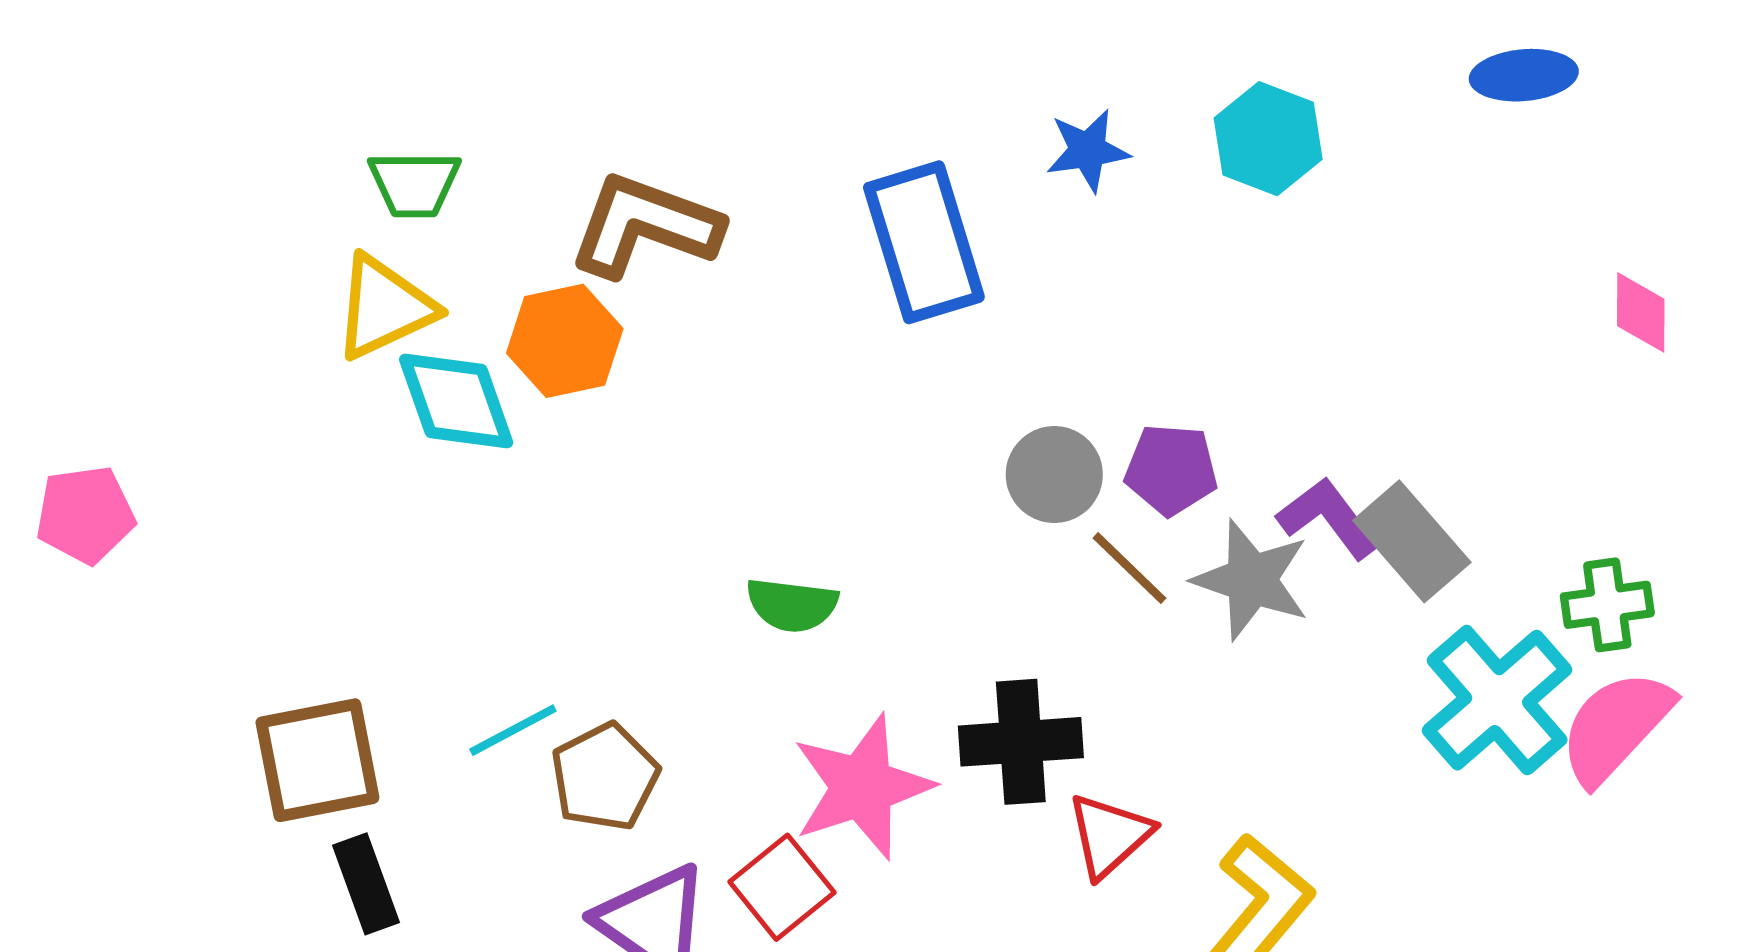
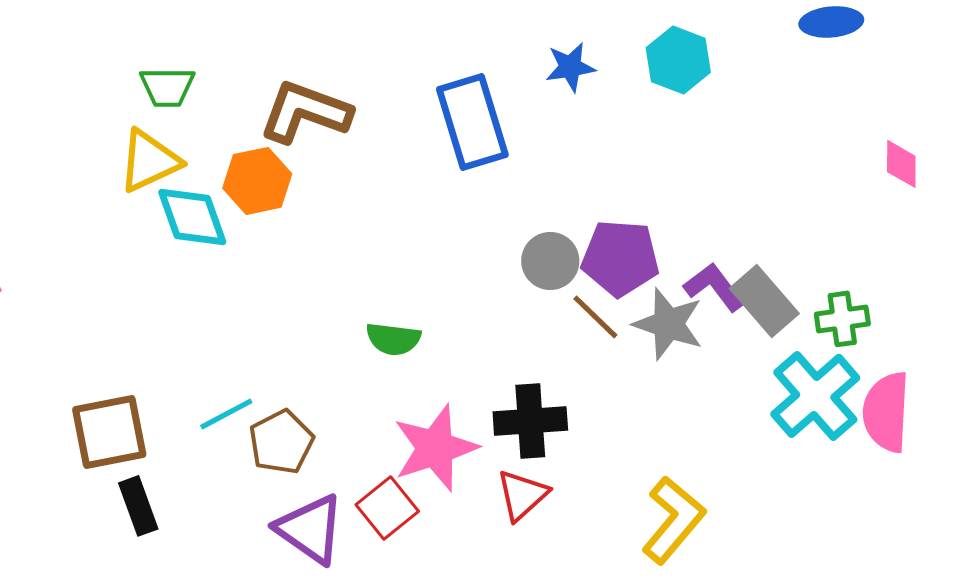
purple pentagon: (1171, 470) -> (620, 258), size x1.4
green cross: (1607, 605) -> (842, 319), moved
pink semicircle: (1616, 727) -> (886, 412), turned -40
red triangle: (1109, 835) -> (522, 495), moved

